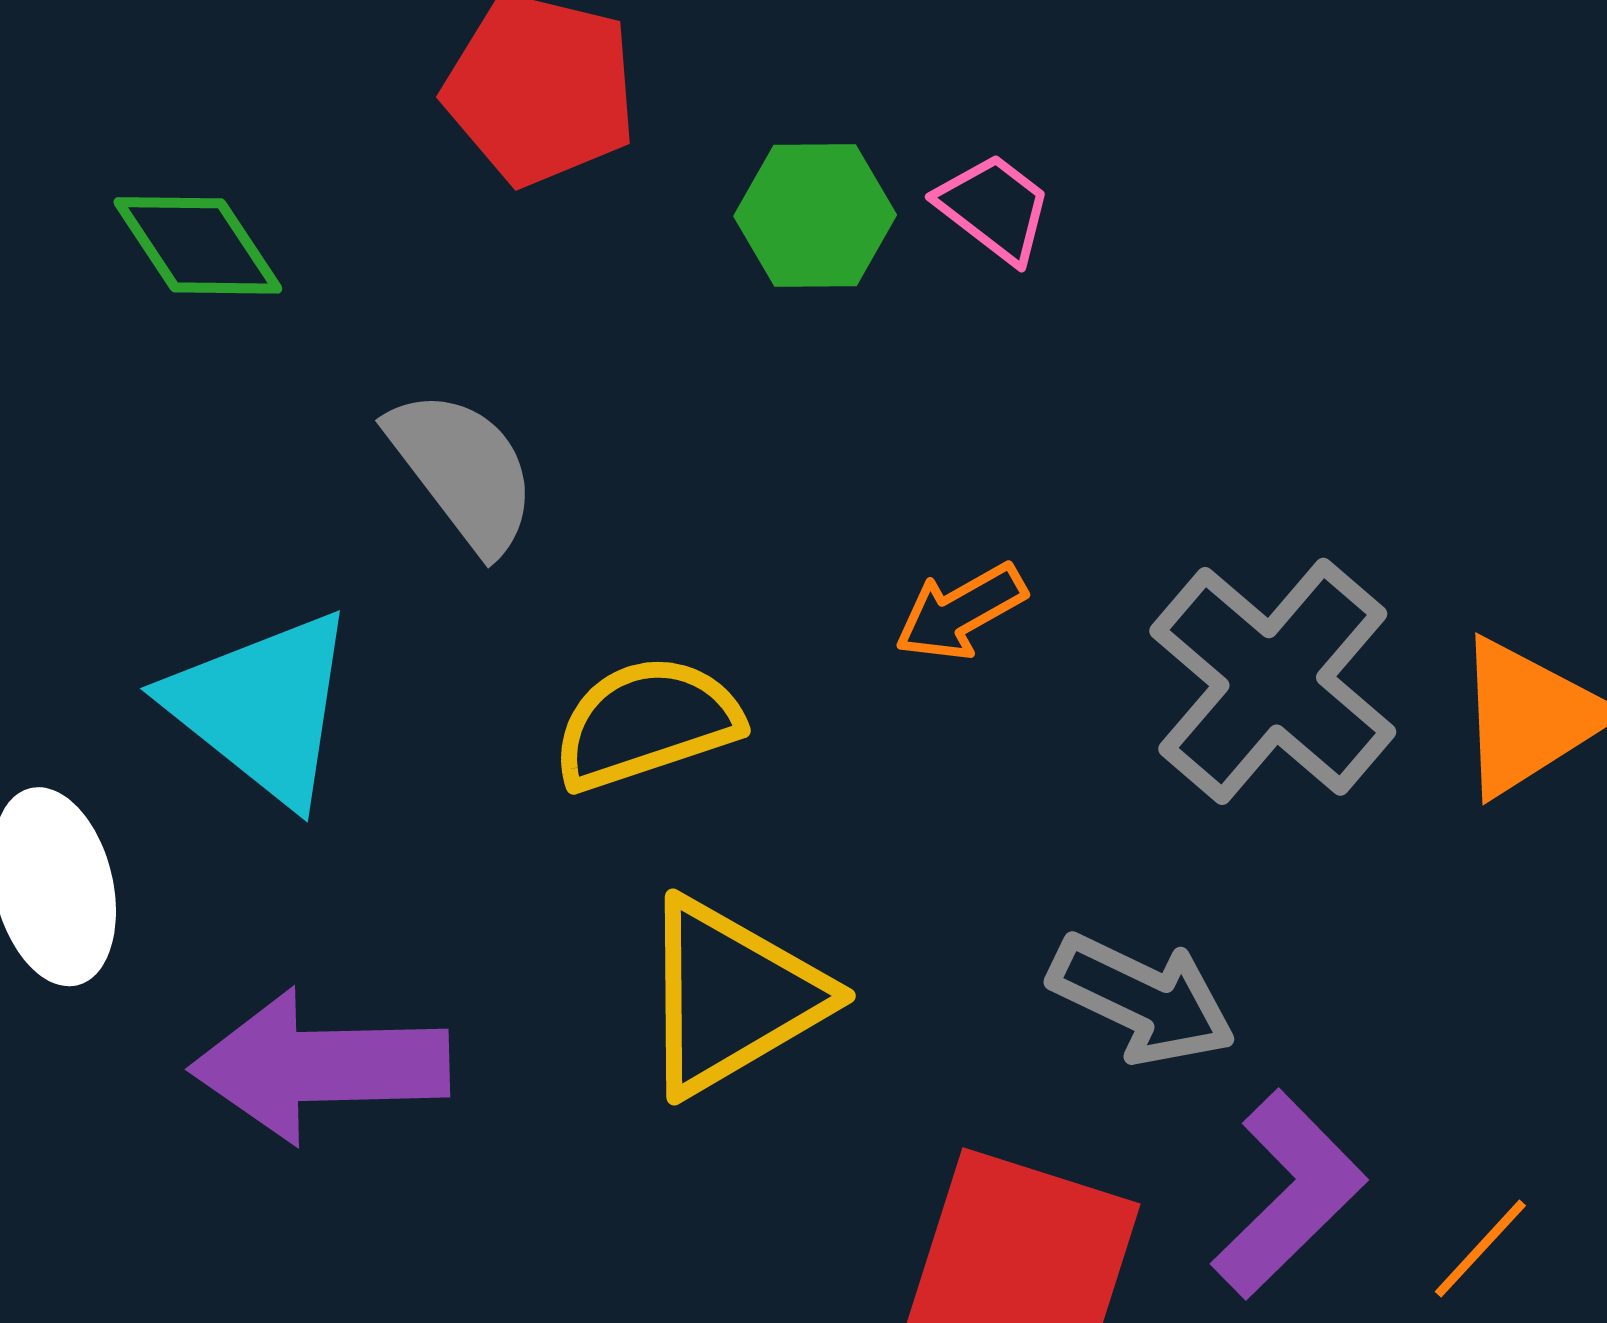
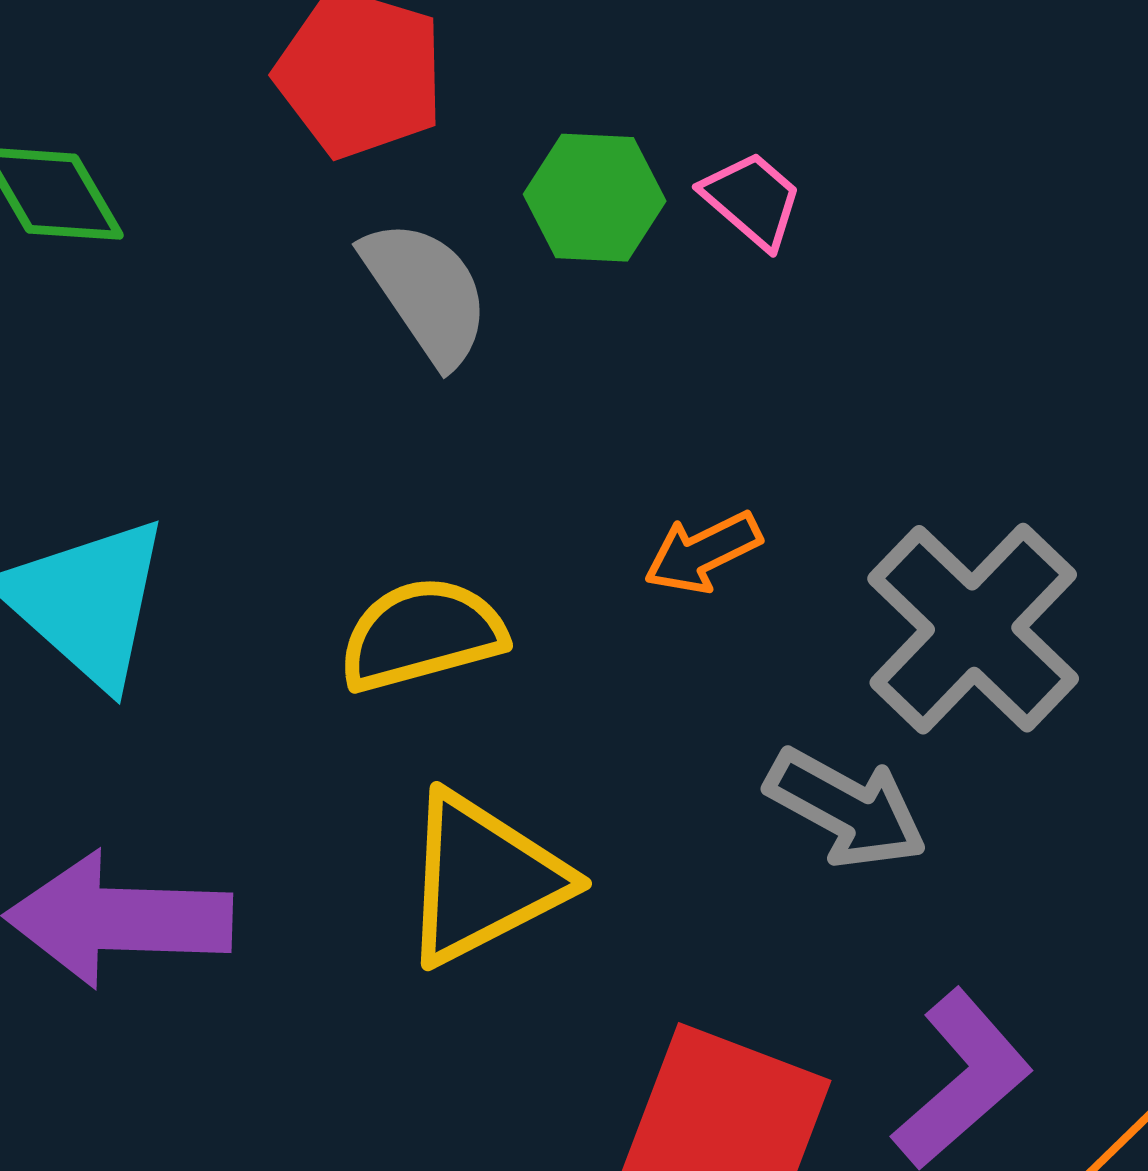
gray semicircle: (463, 470) -> (426, 292), moved
gray arrow: (1142, 999) -> (846, 808), moved

